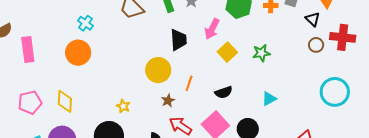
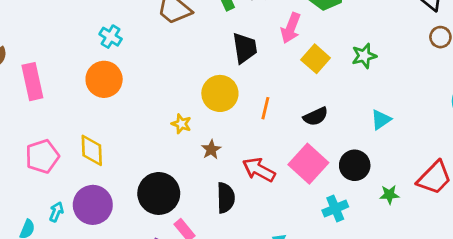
brown star: (168, 101) -> (211, 150), moved
yellow star: (123, 106) -> (181, 124), moved

